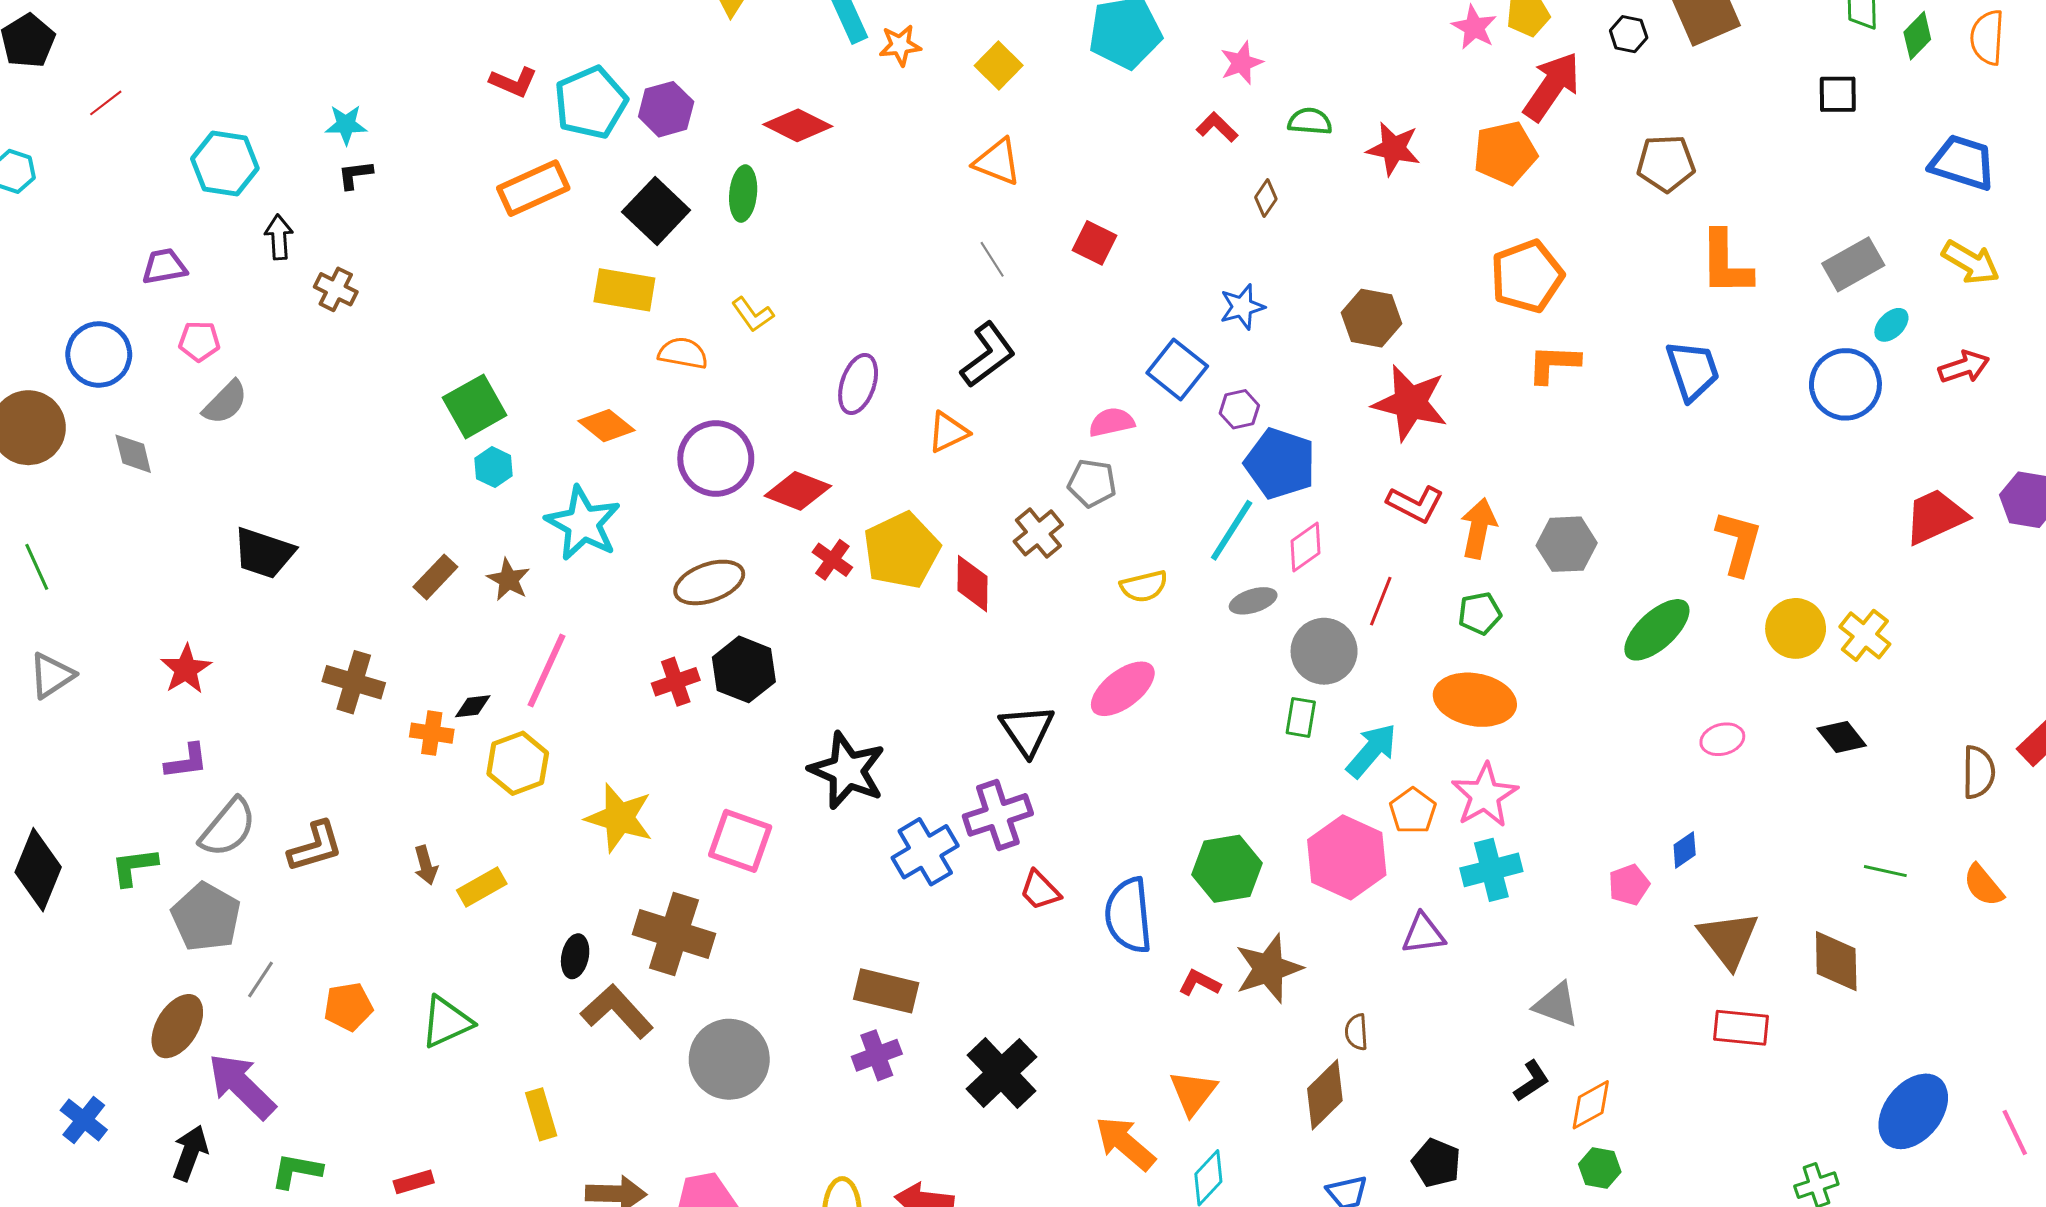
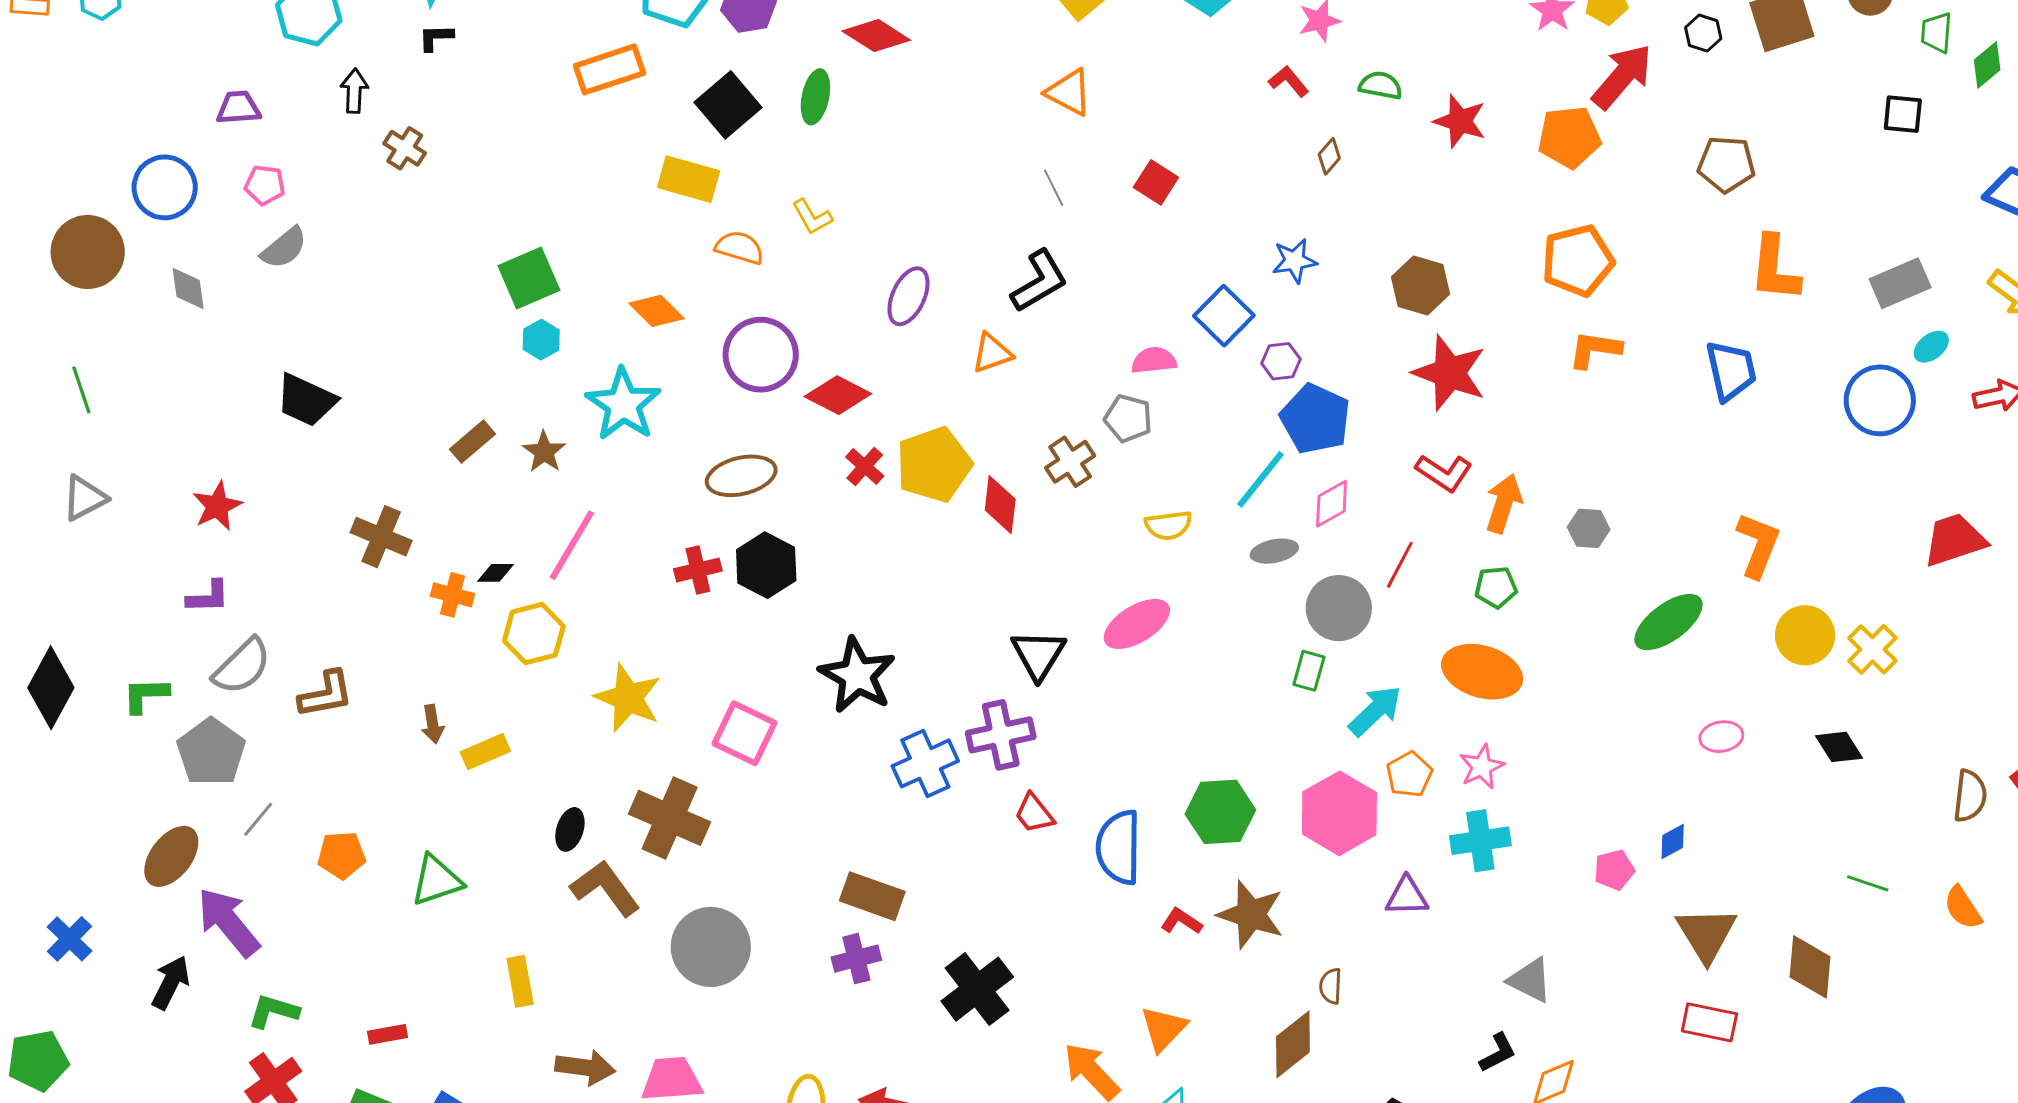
gray hexagon: (1567, 544) -> (1589, 528), size x0.7
pink star: (1485, 795) -> (1482, 767), size x0.7
brown star: (1269, 969) -> (1251, 914), turned 30

